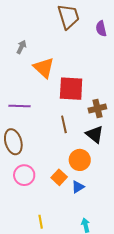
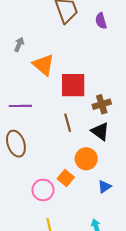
pink circle: (24, 175) -> (43, 190), moved
blue triangle: (78, 187) -> (104, 187), moved

